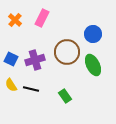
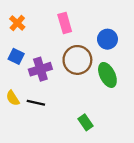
pink rectangle: (42, 18) -> (65, 23), moved, turned -42
blue square: (11, 59) -> (16, 56), moved
green rectangle: (65, 96) -> (85, 122), moved

